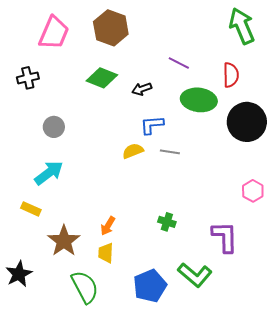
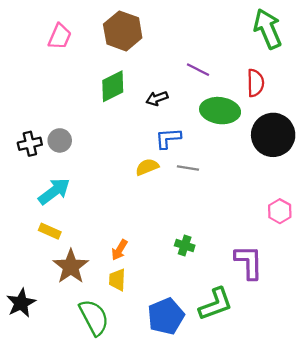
pink trapezoid: (54, 33) -> (60, 36), size x0.7
black cross: (28, 78) -> (30, 144), moved
green diamond: (102, 78) -> (113, 86), turned -48
yellow rectangle: (31, 209) -> (50, 231), moved
green L-shape: (195, 275) -> (216, 304), turned -60

